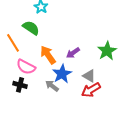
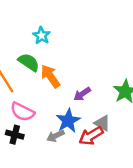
orange arrow: (48, 55) -> (50, 76), moved
gray arrow: (52, 86) -> (55, 136), turned -64
red arrow: (91, 90) -> (91, 136), moved

